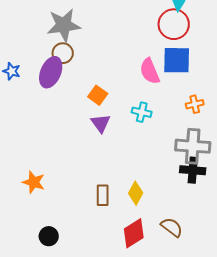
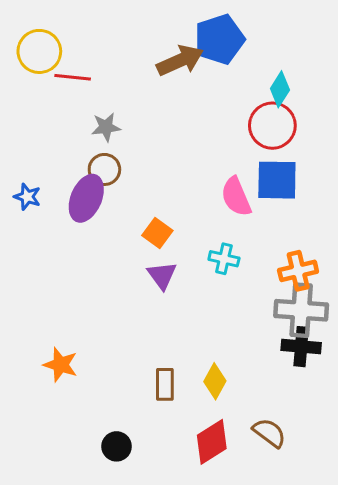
gray star: (64, 25) -> (106, 127), size x0.6
orange cross: (195, 104) -> (298, 271), moved, size x1.4
black circle: (49, 236) -> (117, 446), moved

